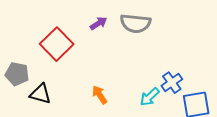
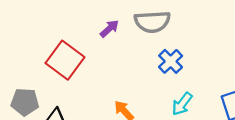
blue cross: (172, 83) -> (171, 61), moved

